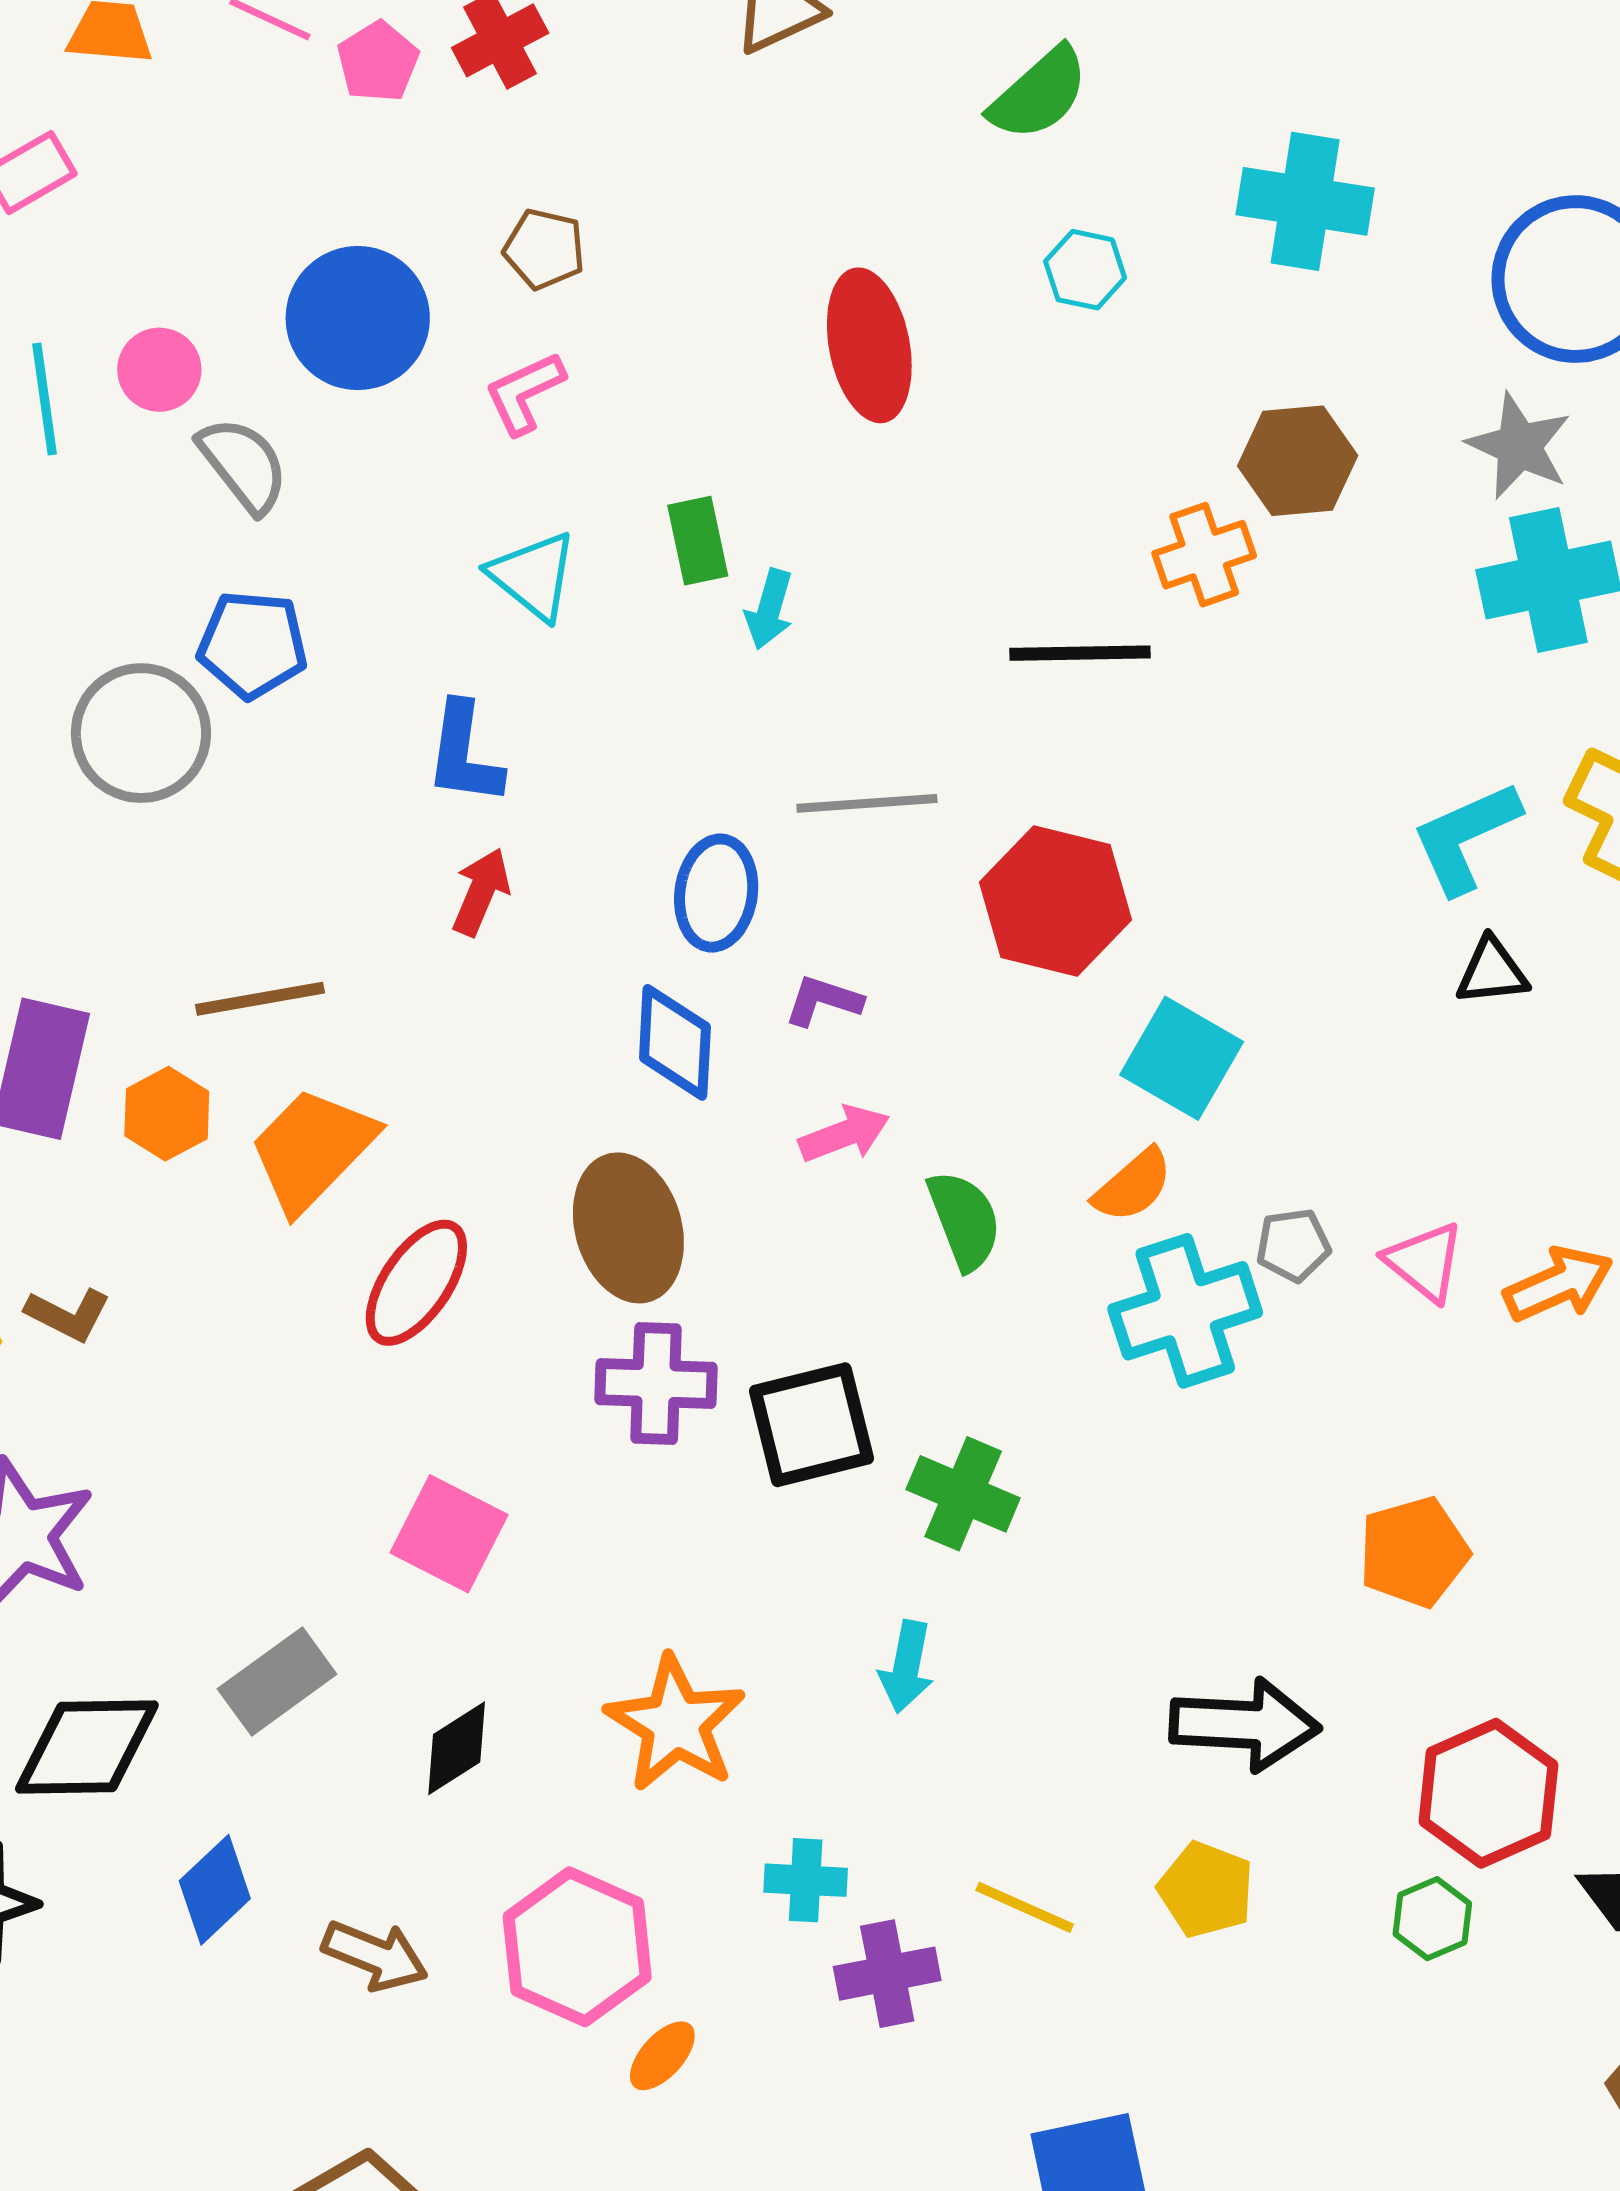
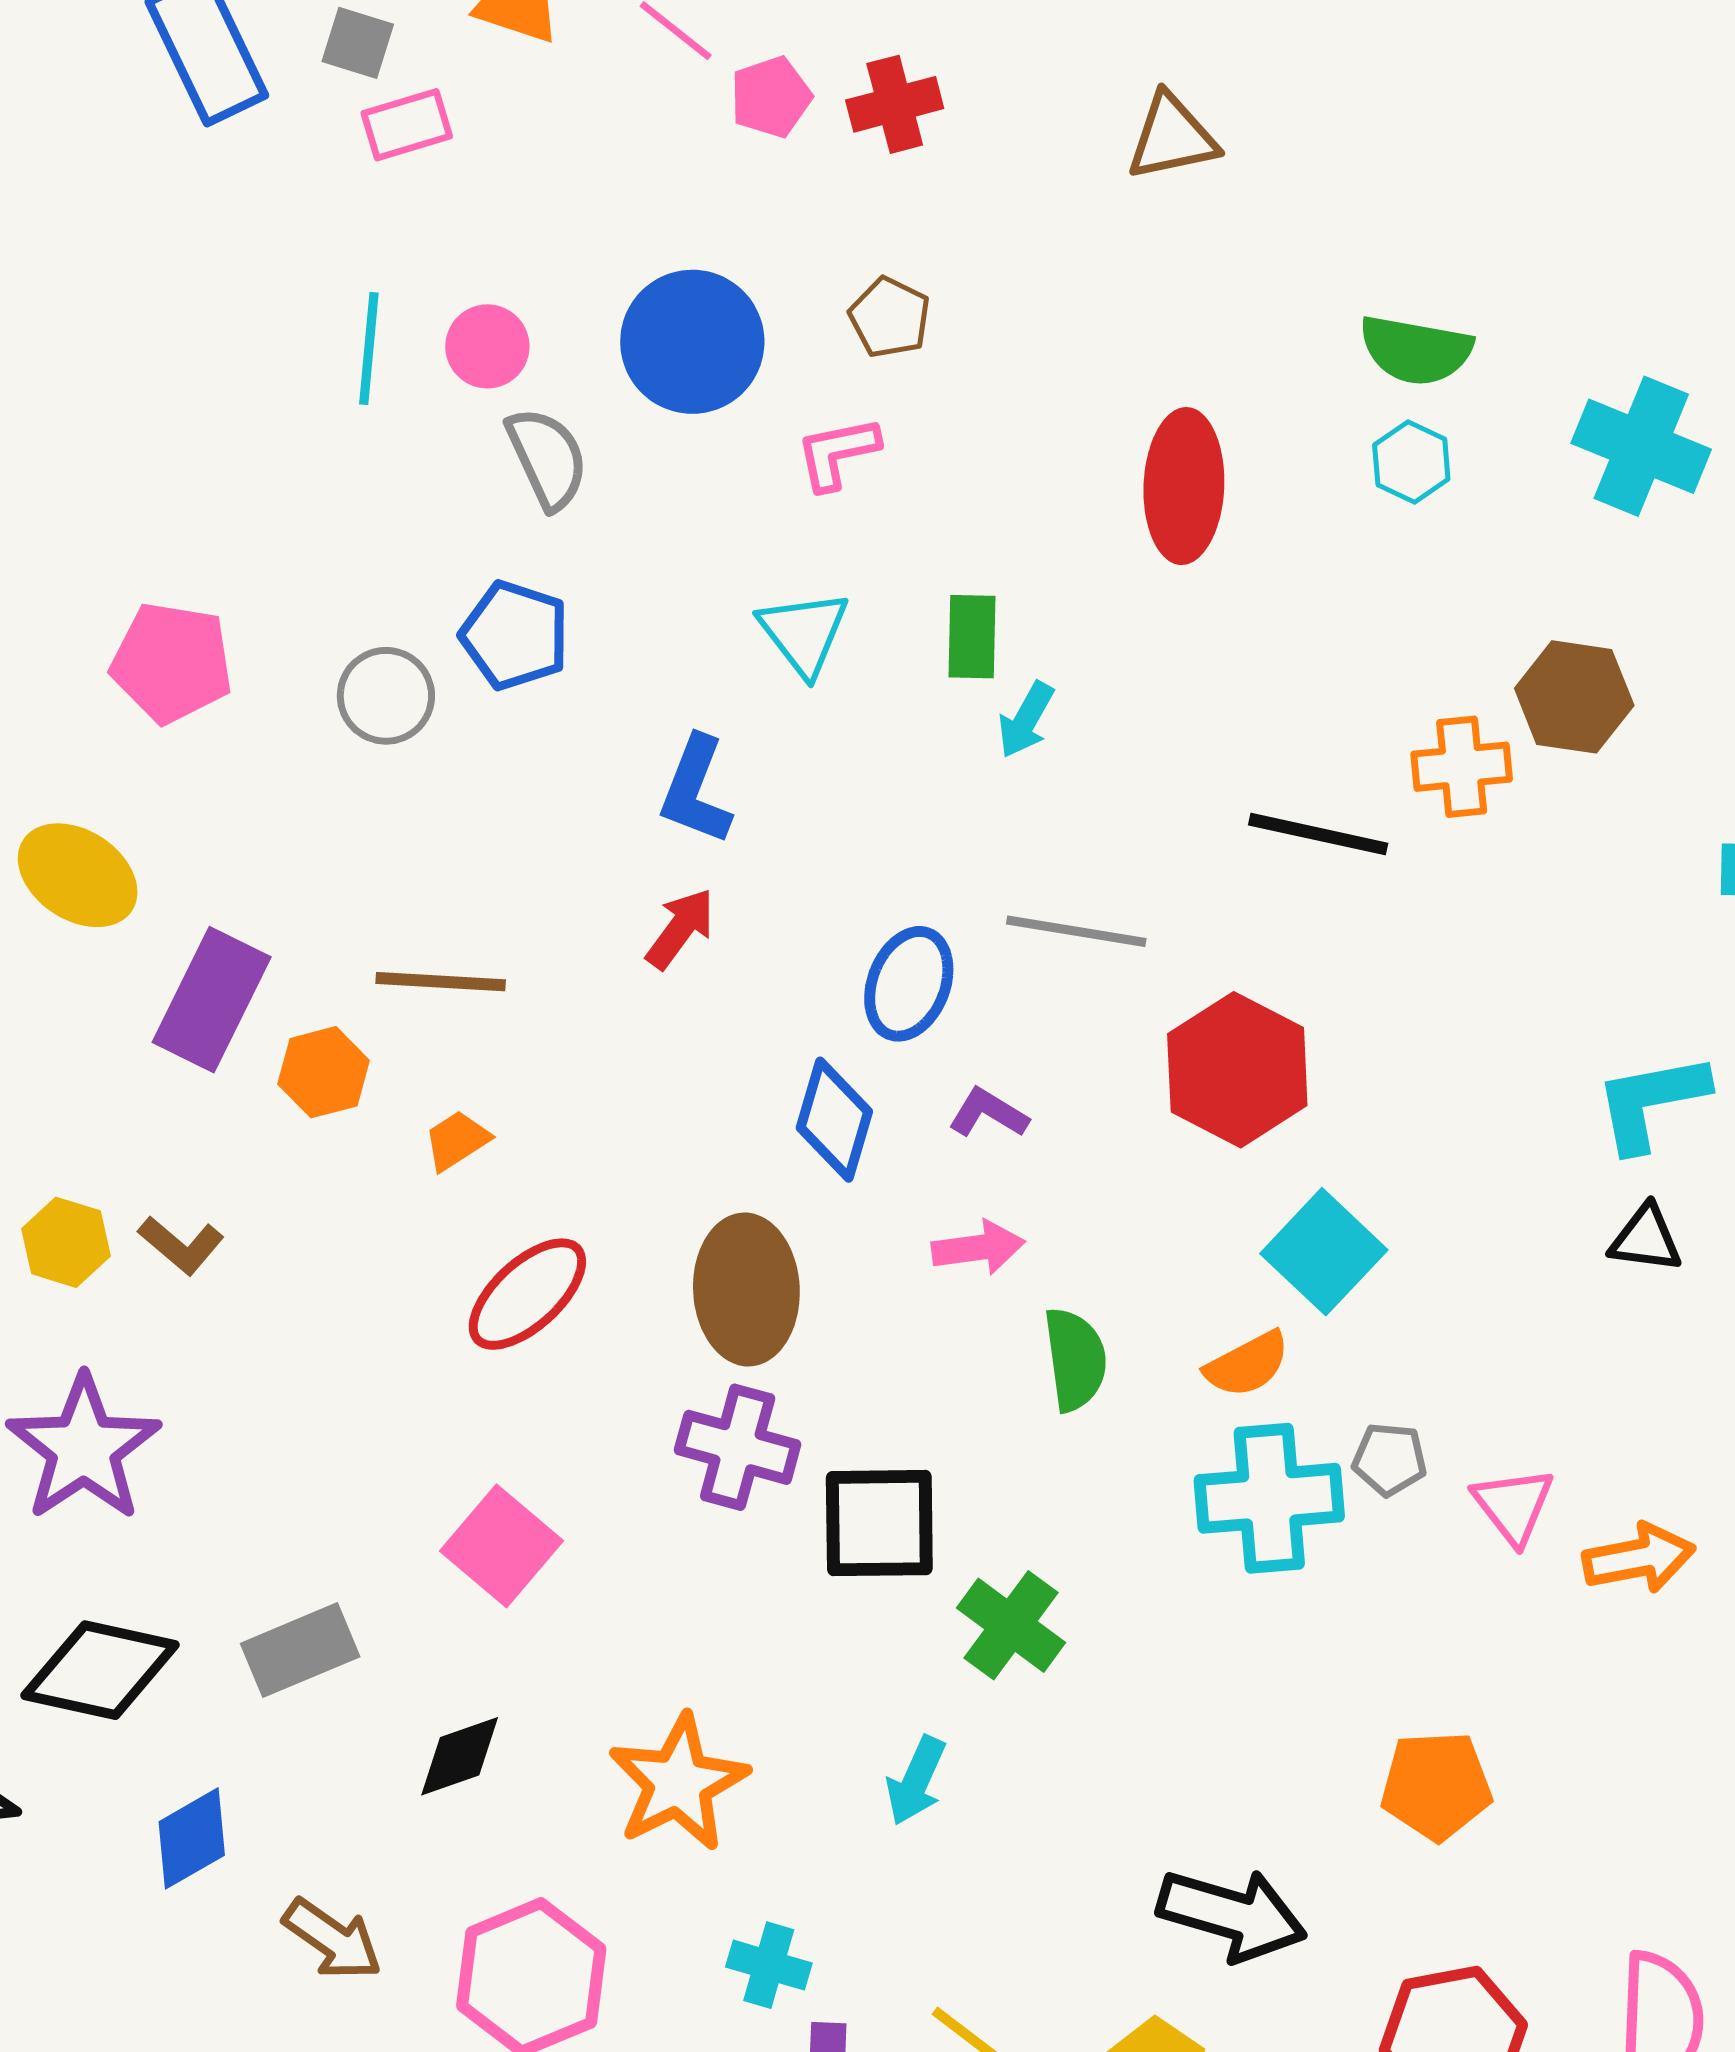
green semicircle: (1039, 94) -> (1416, 350), moved, turned 39
gray circle: (141, 733) -> (386, 696), size x0.7
orange trapezoid: (312, 1149) -> (457, 1140), size x0.5

